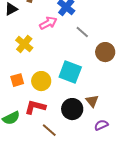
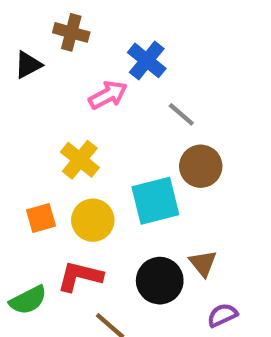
yellow cross: (24, 44) -> (80, 160), moved
brown circle: (105, 52) -> (201, 166), moved
cyan square: (70, 72) -> (155, 201), turned -35

